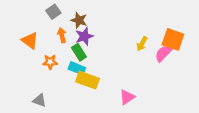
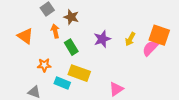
purple star: (84, 36) -> (102, 39), moved
orange star: (50, 62) -> (44, 65), moved
cyan rectangle: (77, 68) -> (62, 83), moved

